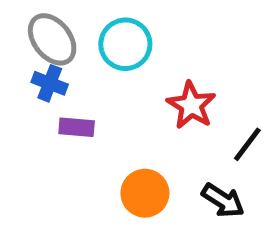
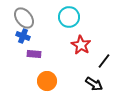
cyan circle: (125, 44) -> (69, 17), moved
orange circle: (145, 193) -> (47, 81), moved

